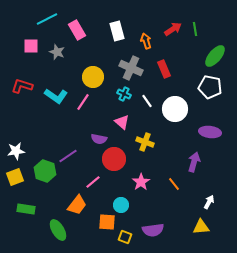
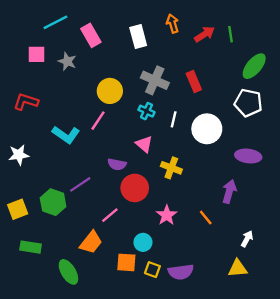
orange arrow: (146, 41) -> (173, 24), moved
cyan L-shape: (56, 96) -> (66, 135), moved
white line: (147, 101) -> (174, 119), turned 48
white star: (16, 151) -> (19, 155), moved
yellow square: (125, 237) -> (152, 270), moved

